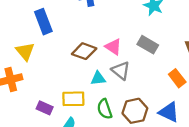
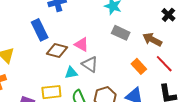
blue rectangle: (43, 22) -> (40, 30), moved
gray rectangle: (148, 45) -> (121, 33), moved

